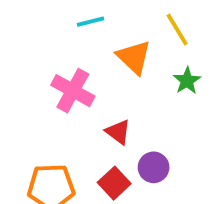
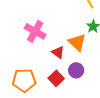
orange triangle: (134, 57) -> (77, 42), moved

